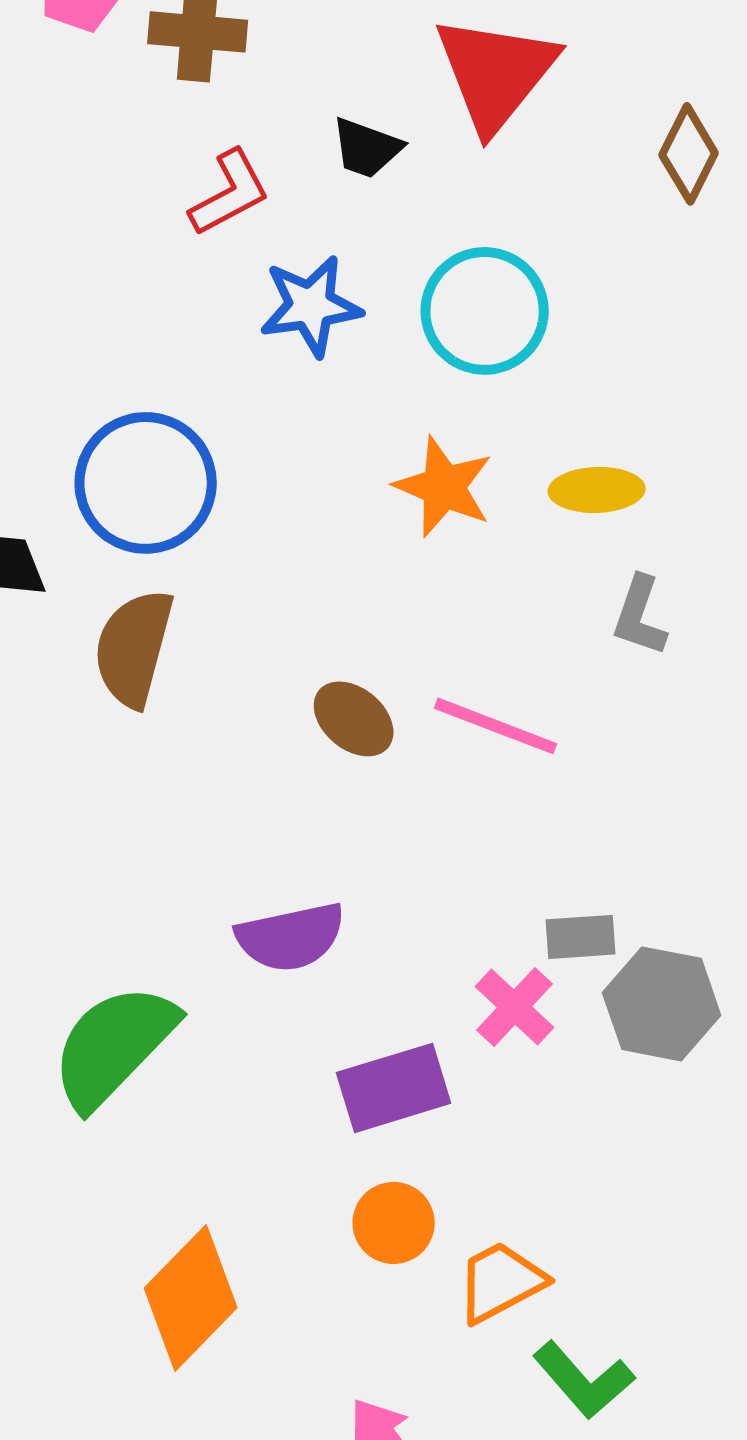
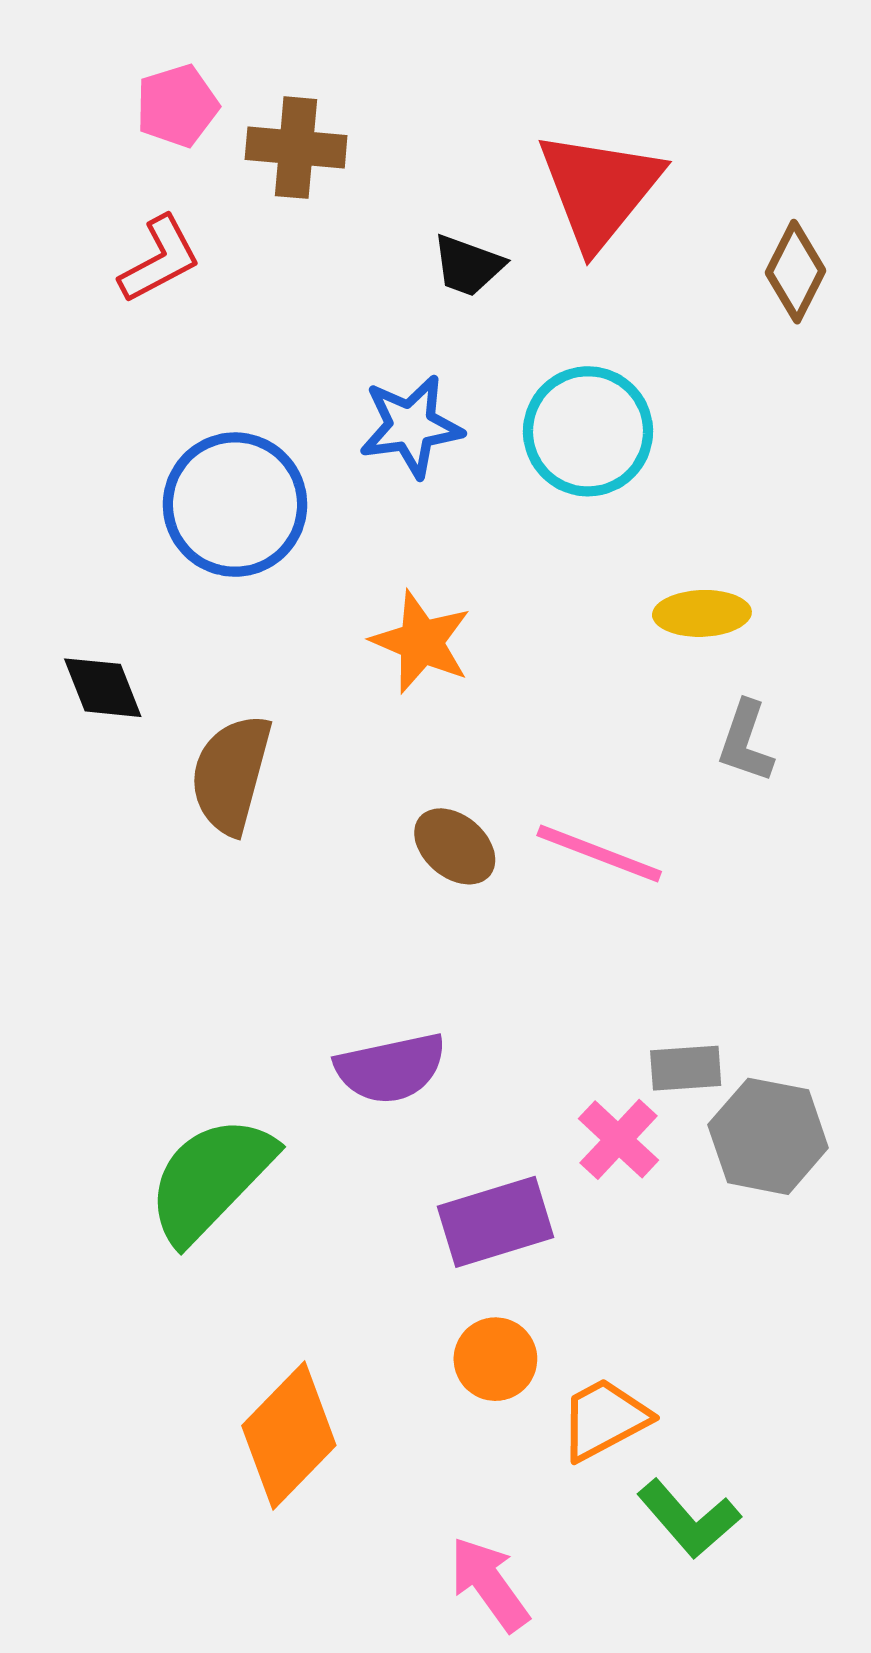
red L-shape: (230, 193) -> (160, 259), moved
blue circle: (146, 483) -> (235, 505), moved
orange star: (444, 487) -> (421, 642), moved

